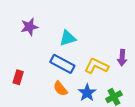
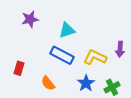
orange semicircle: (60, 89) -> (48, 83), moved

